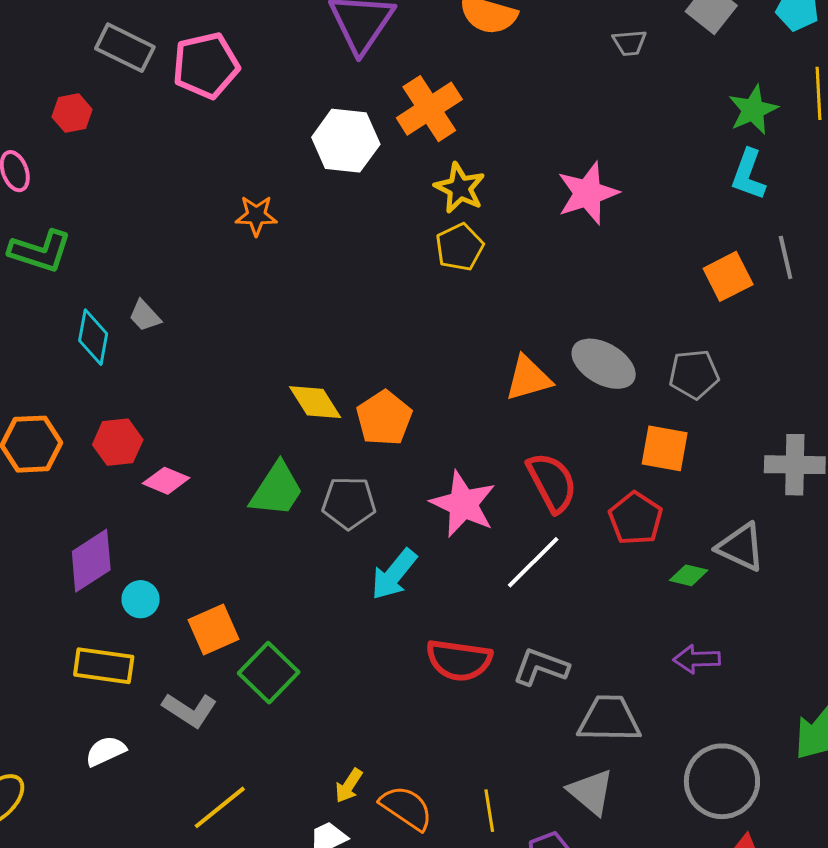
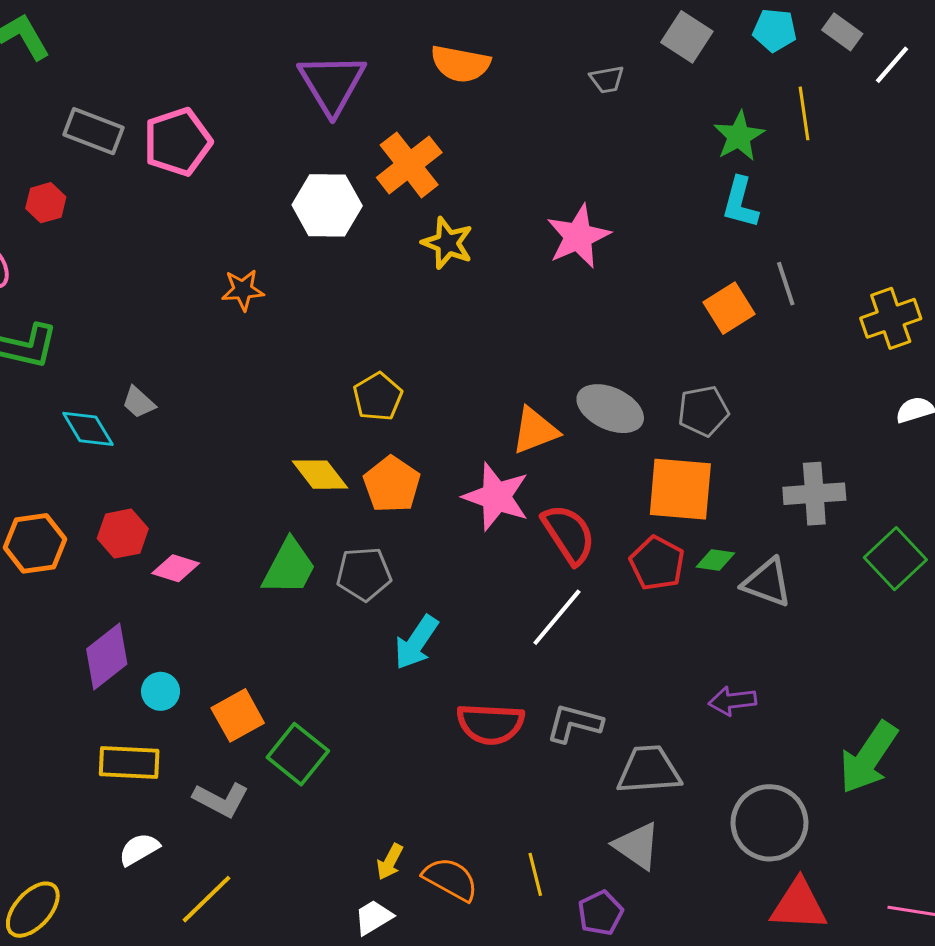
yellow pentagon: (460, 247) -> (378, 397), moved
cyan diamond: (93, 337) -> (88, 429), turned -36
orange square: (665, 448) -> (680, 489), size x1.4
pink star: (463, 504) -> (496, 497), moved
green diamond: (689, 575) -> (715, 560), moved
yellow line: (220, 807) -> (206, 899), moved

